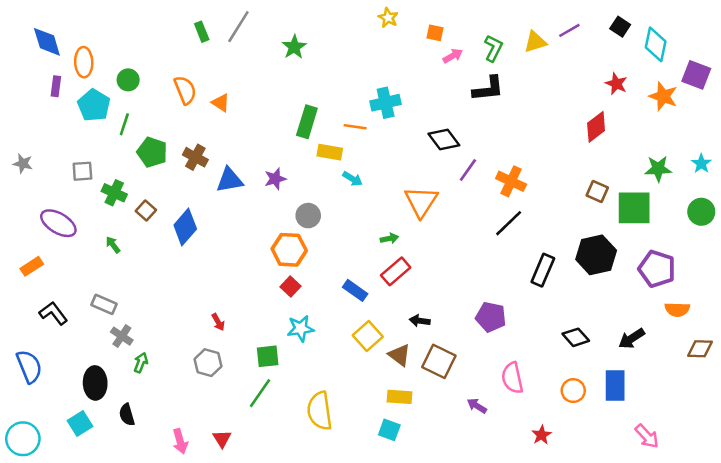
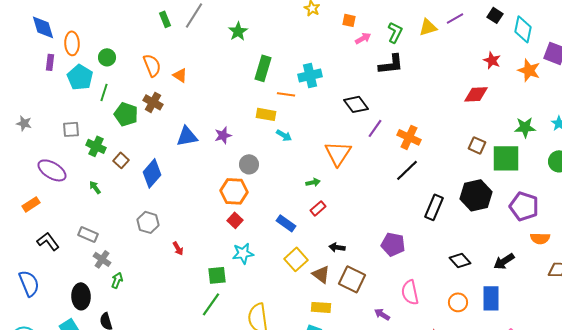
green rectangle: (307, 122) -> (263, 68), moved
red diamond: (596, 127) -> (476, 94), turned 35
brown cross: (195, 157) -> (153, 102), moved
red rectangle: (396, 271) -> (318, 208), size x0.7
gray hexagon: (208, 363) -> (148, 222), moved

